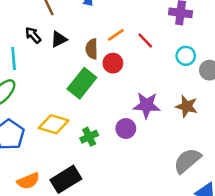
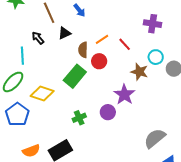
black triangle: (59, 39) -> (64, 33), moved
purple star: (147, 105) -> (124, 95), turned 30
brown star: (187, 106) -> (139, 72), moved
yellow diamond: (54, 124) -> (42, 93), moved

